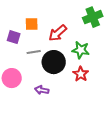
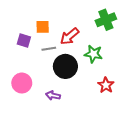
gray line: (34, 52) -> (49, 49), moved
red star: (81, 74) -> (106, 85), moved

